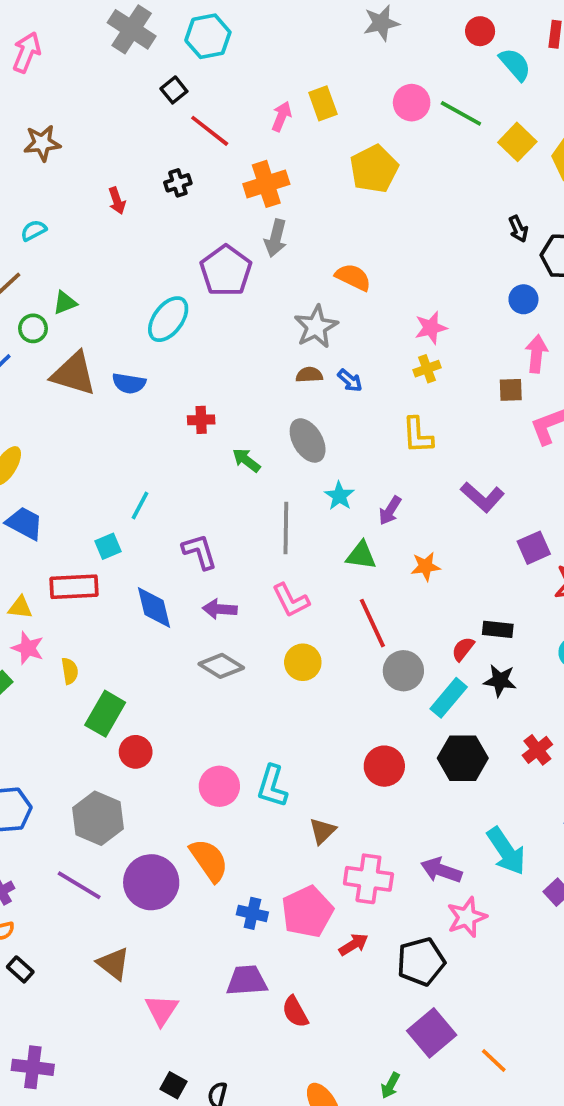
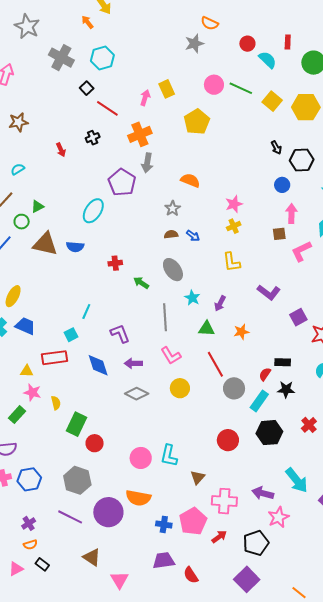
gray star: (316, 327) -> (173, 208), size x0.7
orange semicircle: (209, 860) -> (138, 498), turned 140
purple square: (432, 1033) -> (247, 579), moved

